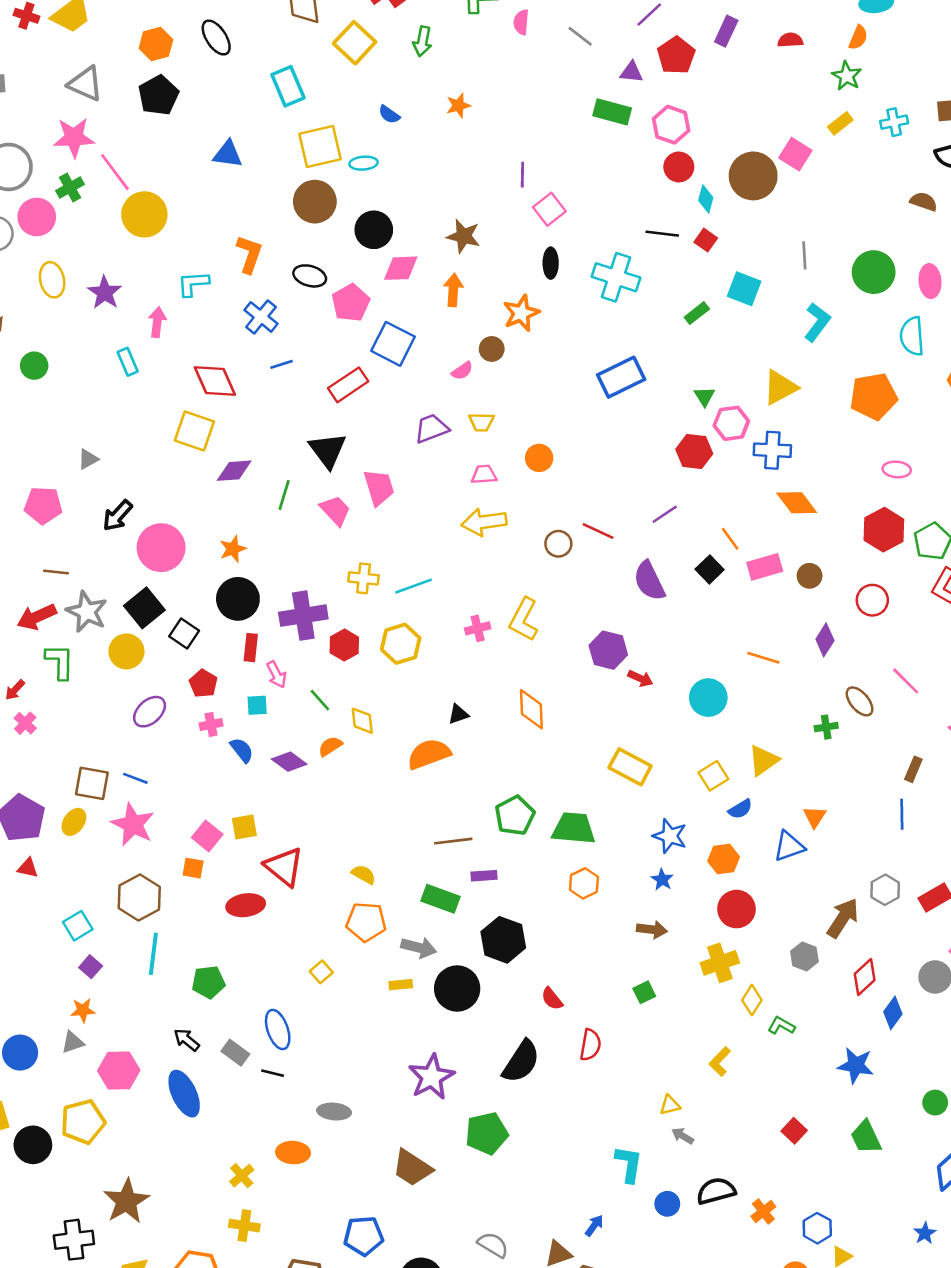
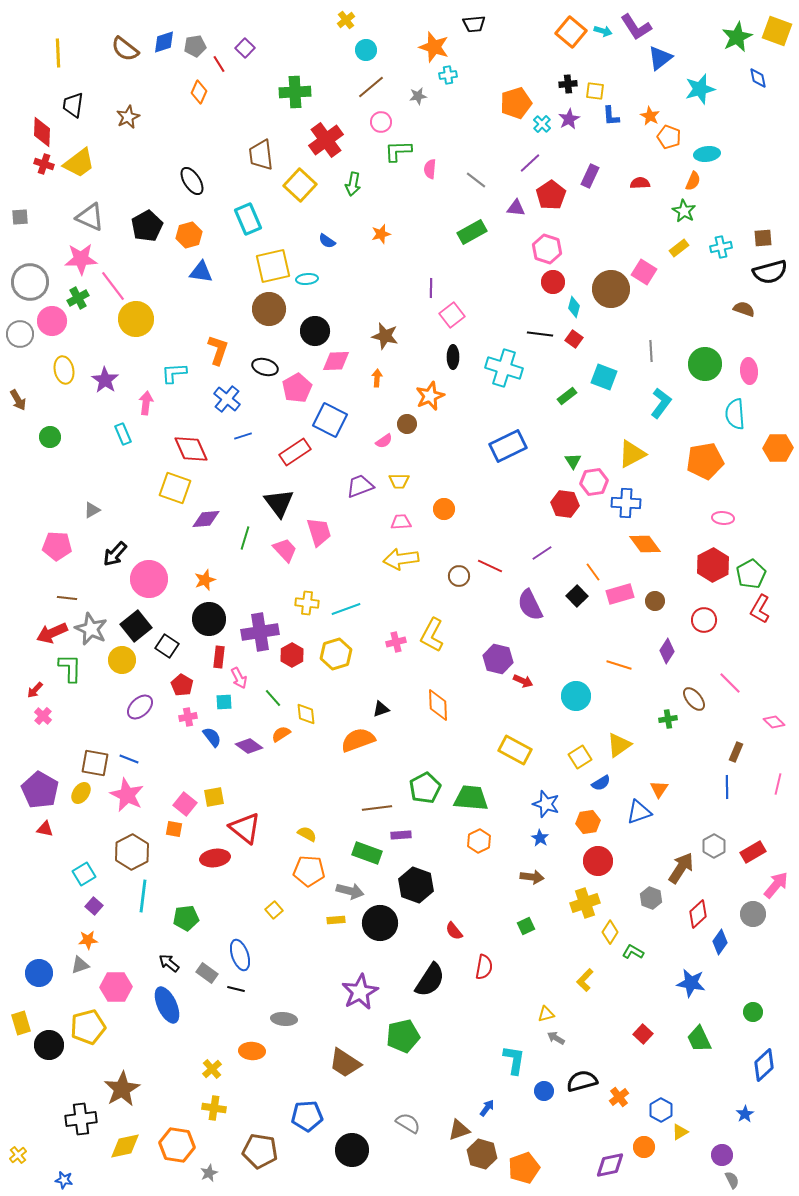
orange hexagon: (156, 44) -> (189, 235), moved
green rectangle: (612, 112) -> (472, 232), moved, turned -44
orange arrow: (453, 290) -> (377, 378), size x0.7

